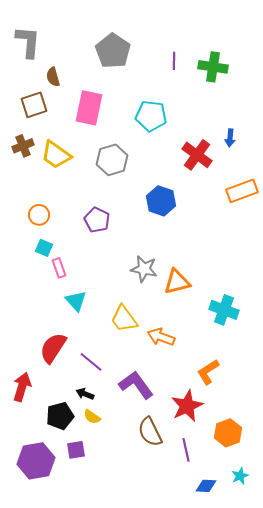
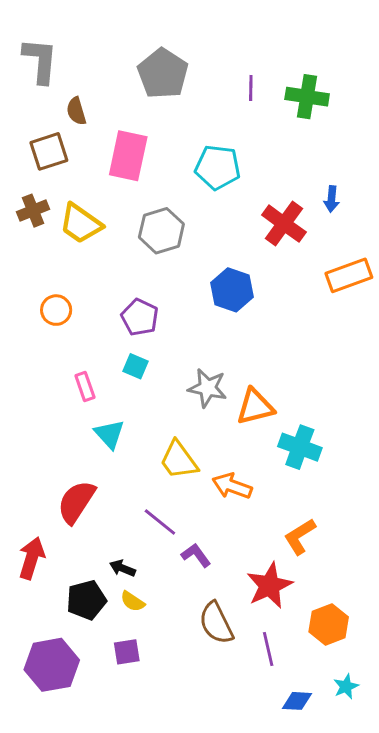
cyan square: (44, 248) -> (135, 366), moved
cyan cross: (224, 310) -> (300, 447), moved
purple line: (91, 362) -> (160, 522), moved
purple L-shape: (136, 385) -> (196, 555), size x0.6
purple square: (76, 450) -> (127, 652), moved

